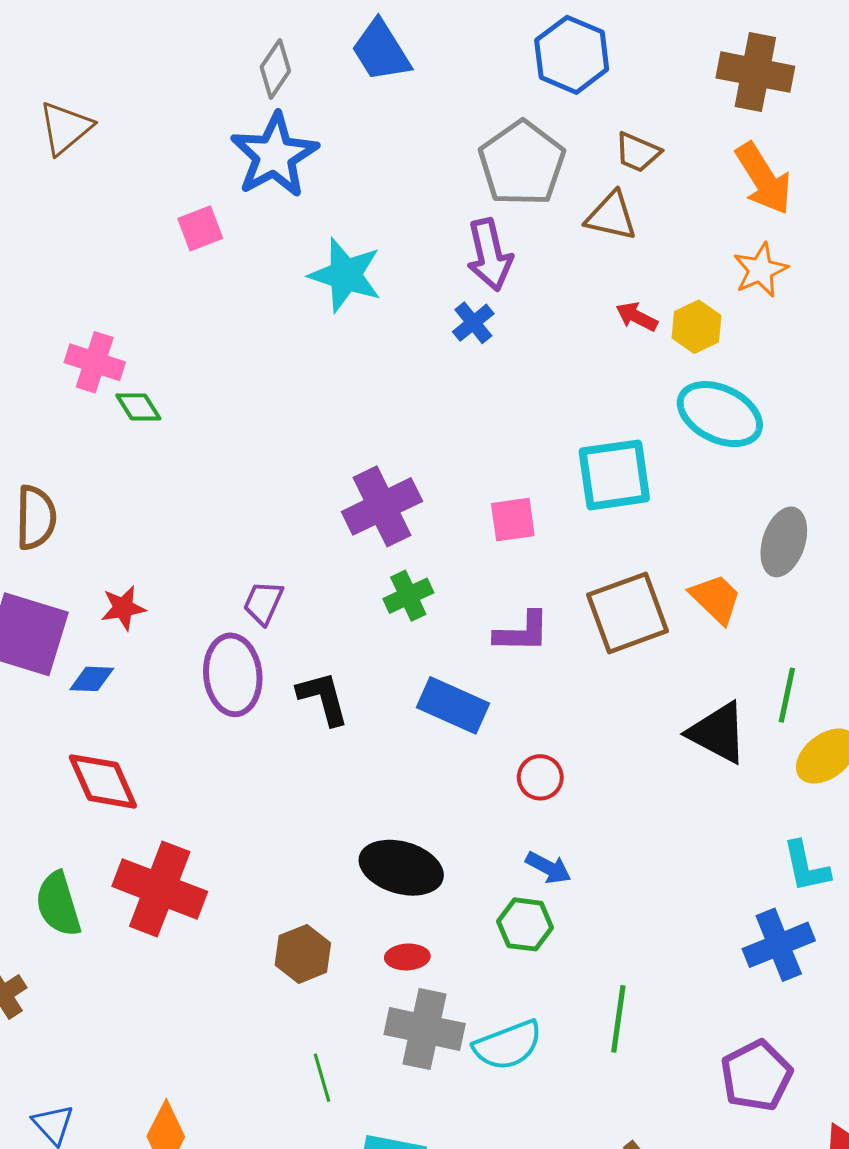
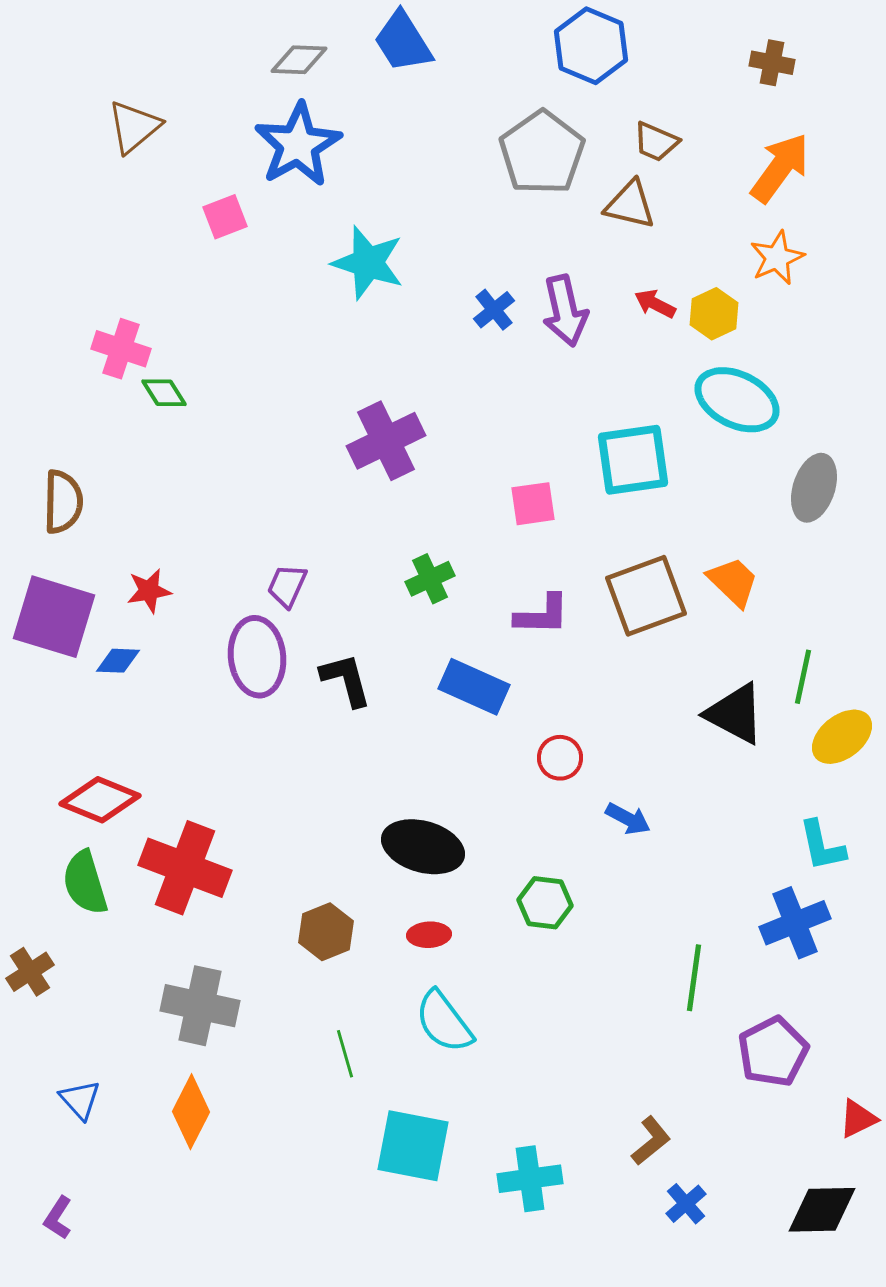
gray diamond: (275, 69) -> (299, 60), turned 58
brown cross: (755, 72) -> (772, 63), size x0.6
brown triangle: (65, 128) -> (134, 127), moved
orange arrow: (764, 179) -> (780, 168), turned -112
purple arrow: (490, 255) -> (565, 311), moved
purple cross: (382, 506) -> (386, 441), moved
gray ellipse: (784, 542) -> (814, 488), moved
red diamond: (103, 781) -> (100, 800), moved, turned -44
blue arrow: (548, 868) -> (628, 819), moved
green line: (618, 1019) -> (694, 978), moved
gray cross: (425, 1029) -> (200, 1006), moved
cyan semicircle: (508, 1045) -> (444, 1022), moved, turned 74

